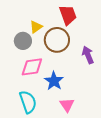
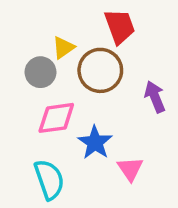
pink triangle: (67, 105) -> (130, 169), moved

